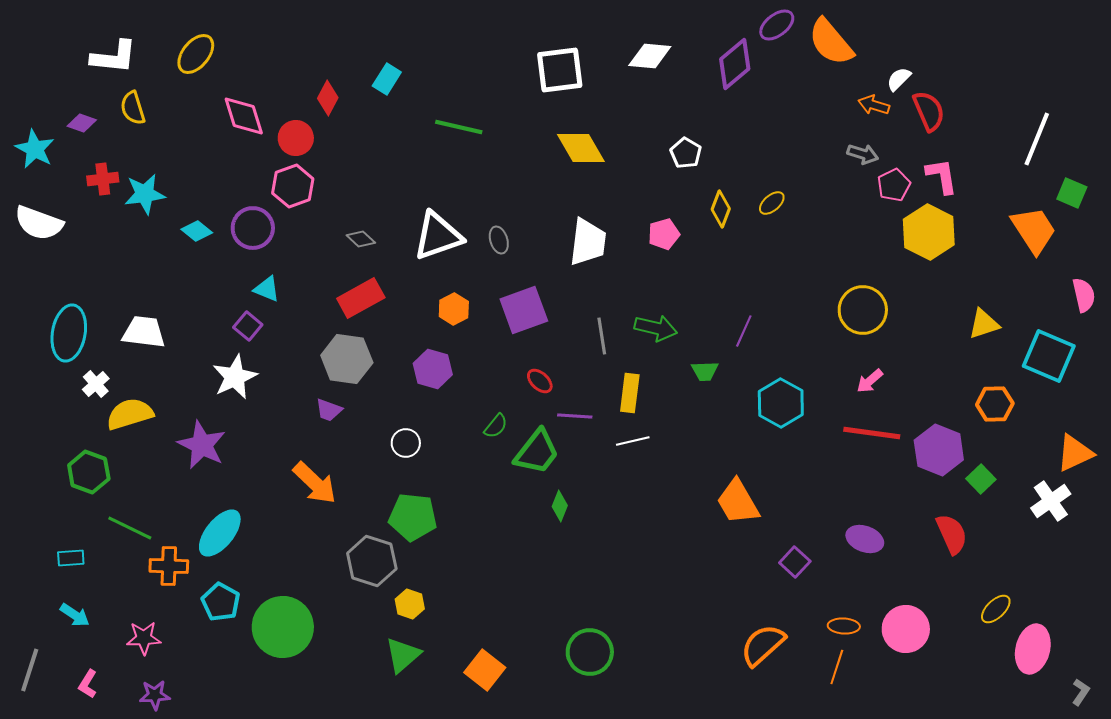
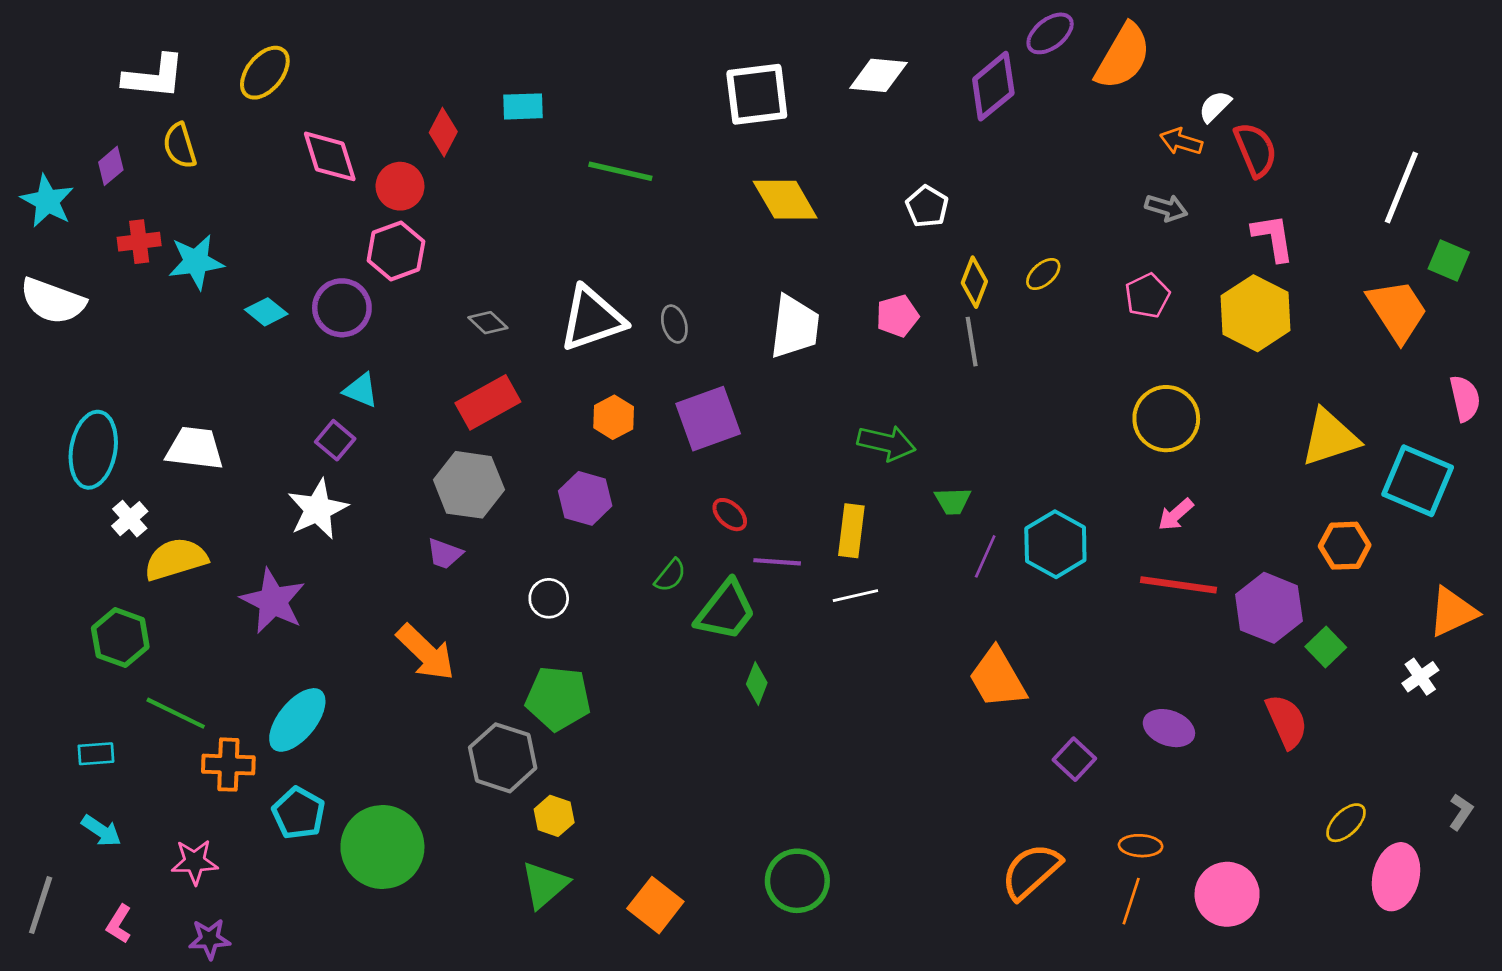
orange semicircle: (831, 42) -> (1123, 56), turned -110
cyan rectangle: (387, 79) -> (523, 106), turned 56
purple diamond: (82, 123) -> (111, 166), turned -60
pink pentagon: (894, 185) -> (1147, 296), moved
yellow triangle: (984, 324) -> (1330, 438), size x1.4
purple line: (744, 331) -> (985, 556), moved
gray line: (602, 336) -> (972, 342), moved
white cross: (1051, 501) -> (1420, 677), size x0.7
pink circle: (906, 629) -> (1227, 894), moved
gray L-shape: (1081, 692) -> (1461, 812), moved

